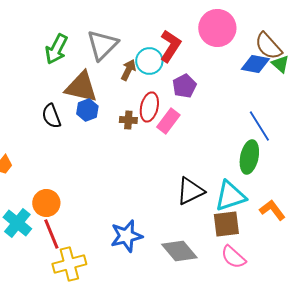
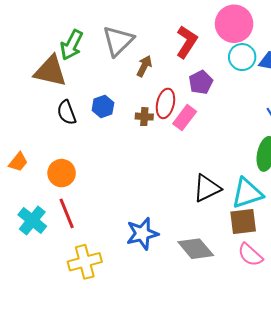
cyan circle: (149, 61) -> (242, 57), moved
brown triangle: (81, 87) -> (50, 71), moved
orange circle: (46, 203) -> (62, 173), moved
red line: (51, 234) -> (67, 213), moved

